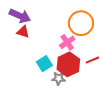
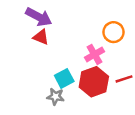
orange circle: (81, 23) -> (114, 32), size x0.7
gray star: (59, 78) -> (55, 97), moved

